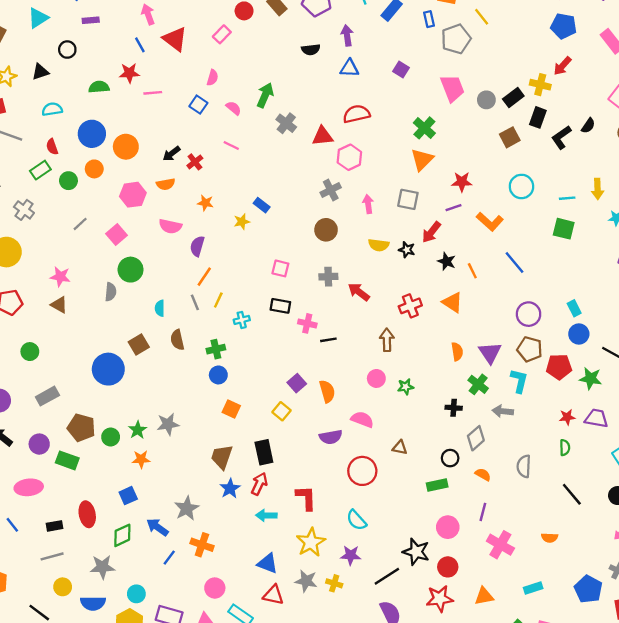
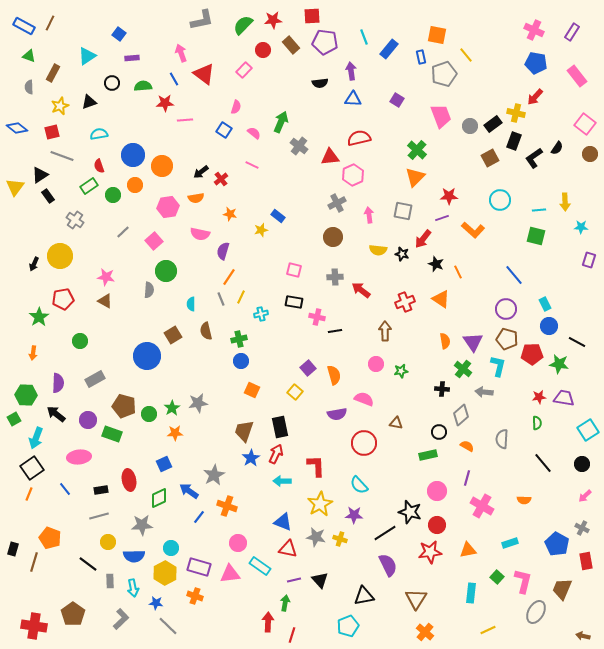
green semicircle: (99, 87) -> (143, 86), moved
blue line: (514, 263) -> (514, 275), moved

